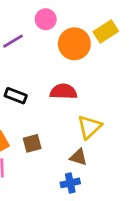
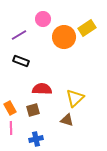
red semicircle: (63, 92) -> (42, 89), moved
black rectangle: (16, 96) -> (21, 61), moved
blue cross: (70, 183) -> (36, 139), moved

